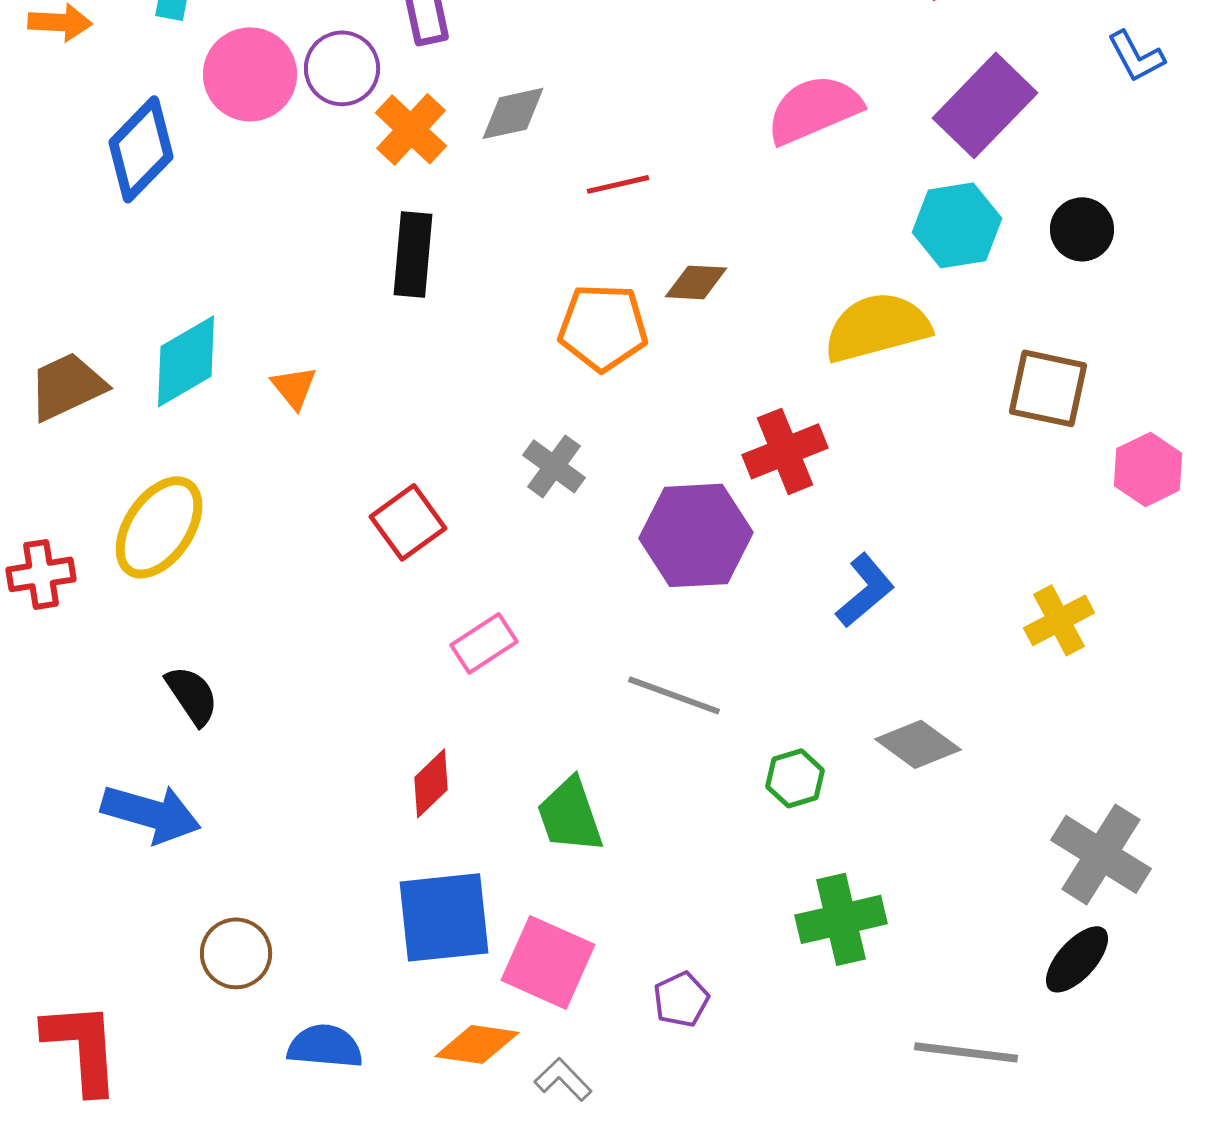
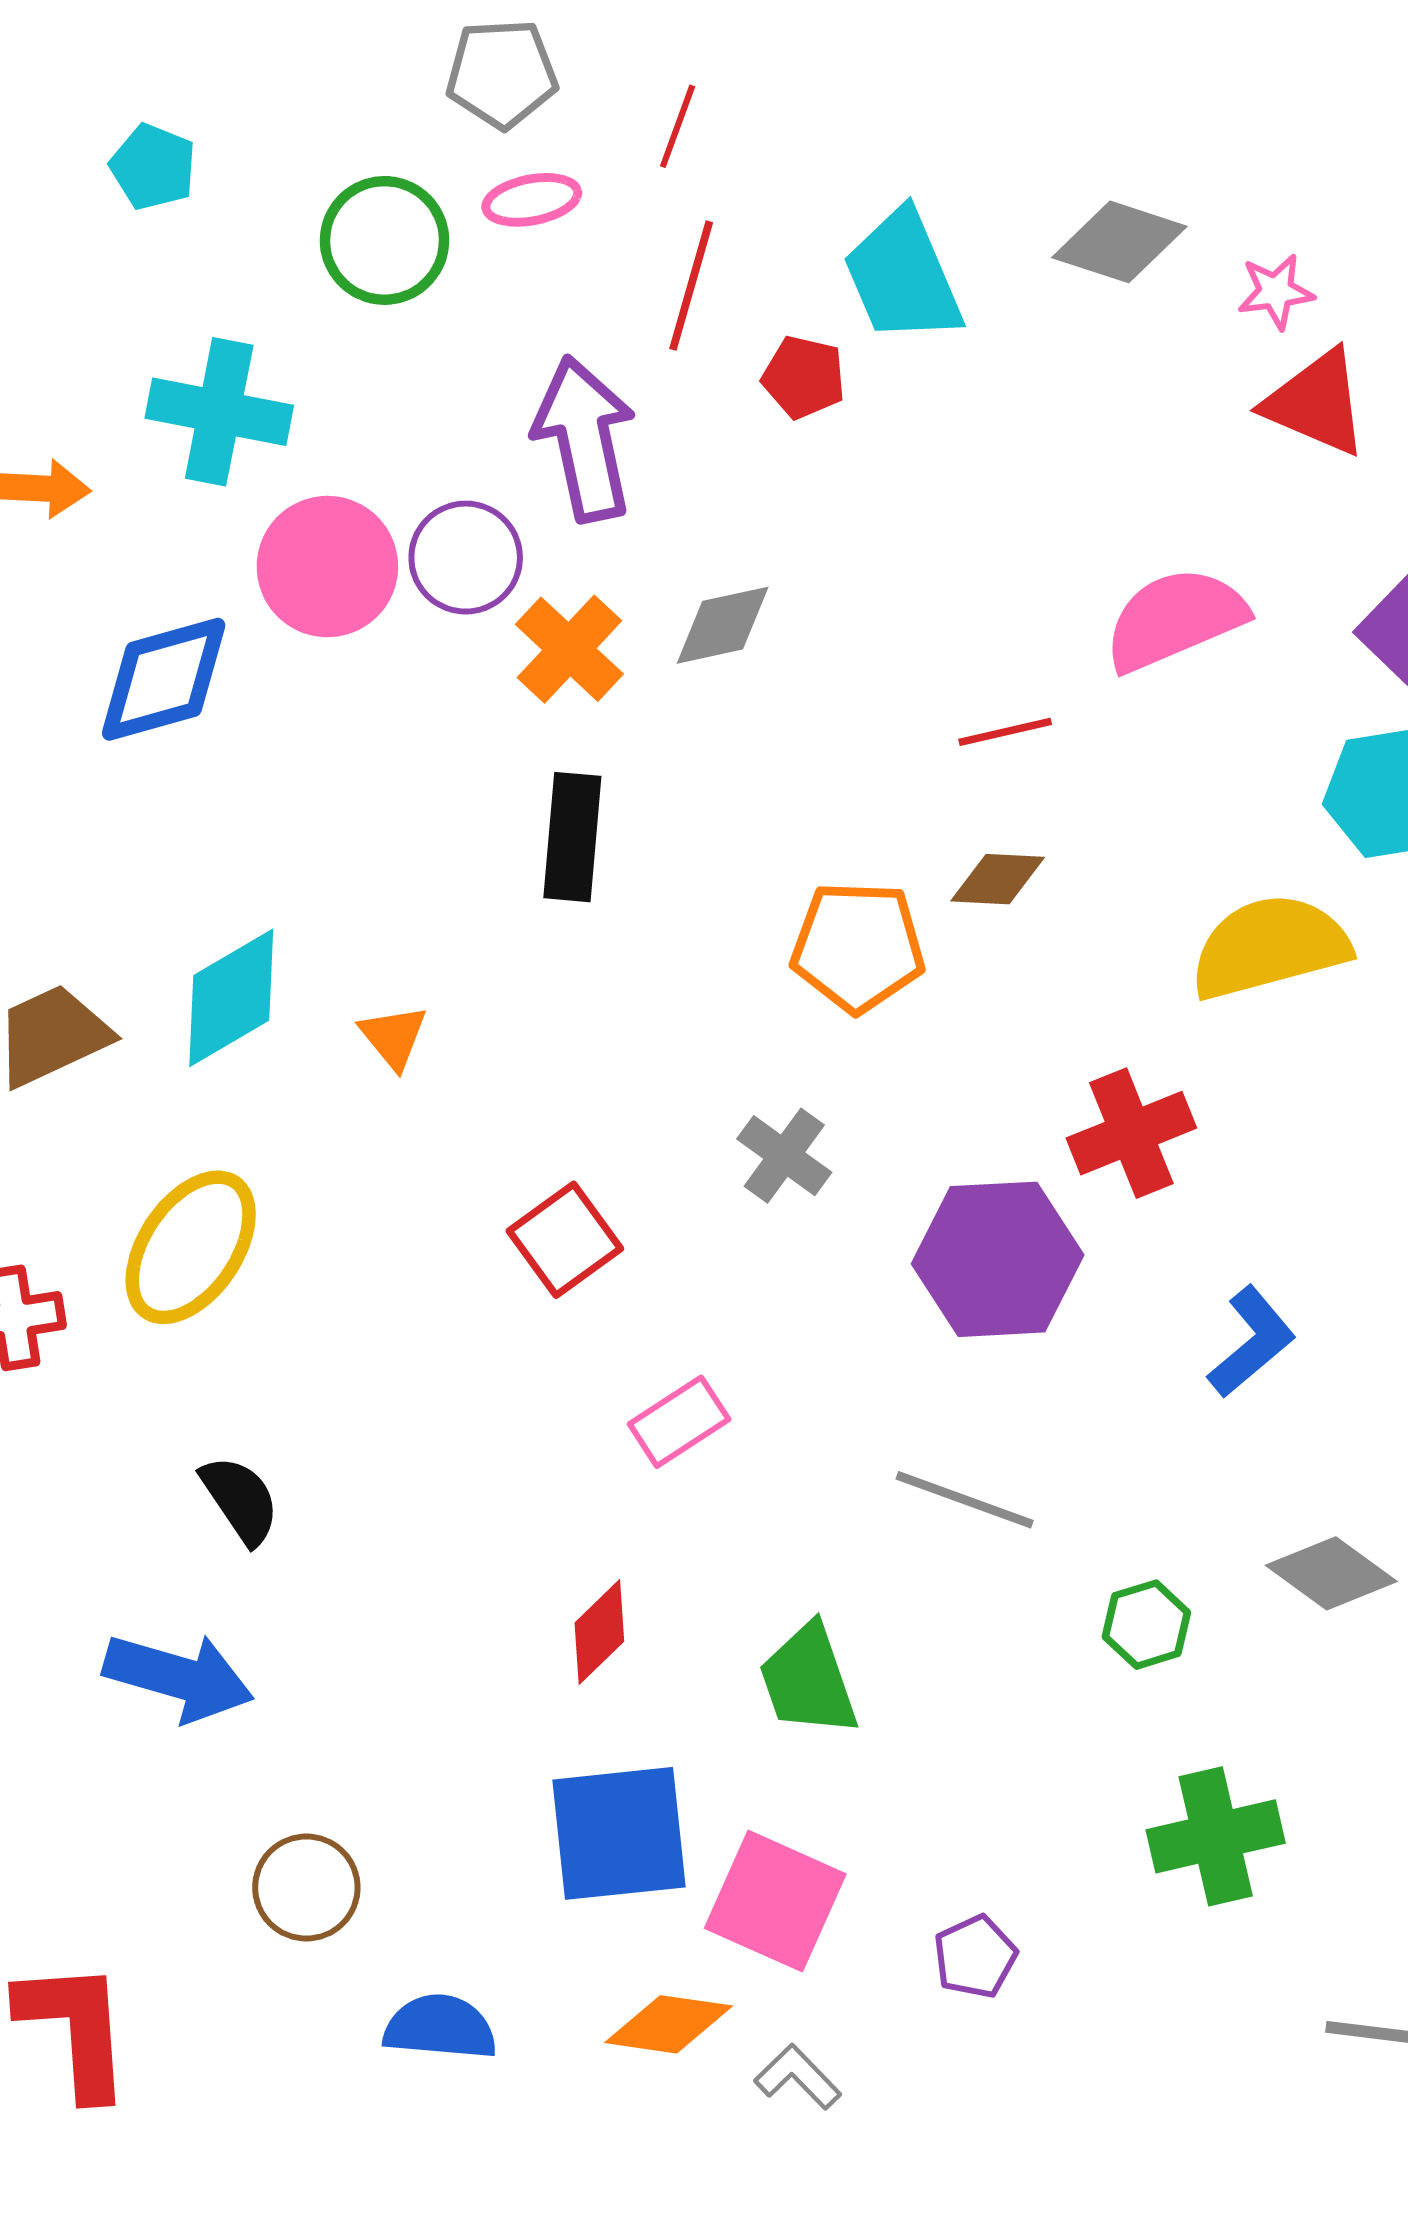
blue diamond: (141, 149) -> (164, 679), turned 30
red line: (618, 184) -> (1005, 732), moved

